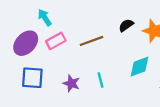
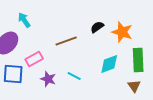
pink rectangle: (56, 41) -> (34, 59), moved
cyan line: (100, 80) -> (74, 76), turned -48

